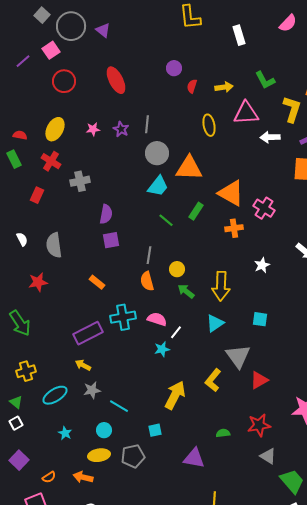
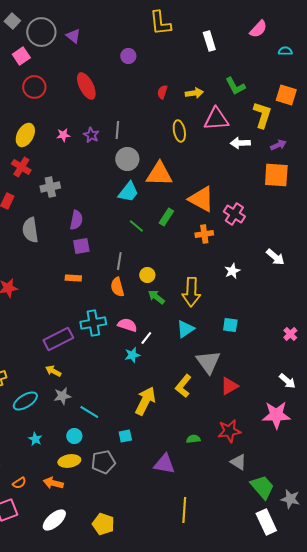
purple circle: (174, 68) -> (128, 56), moved
gray semicircle: (54, 245) -> (30, 230), moved
orange rectangle: (97, 282) -> (73, 278), moved, turned -35

